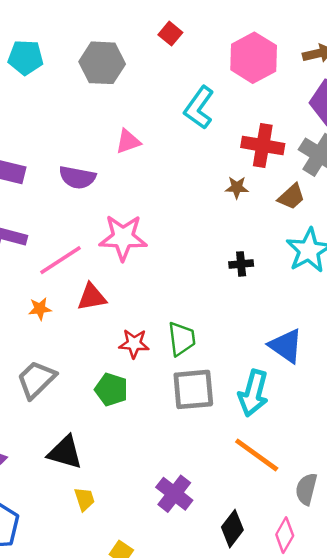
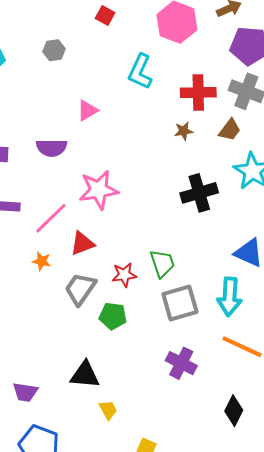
gray hexagon: (102, 63) -> (54, 50), size x0.6
black cross: (241, 264) -> (199, 193), size x1.8
orange star: (40, 309) -> (42, 261), turned 30
gray trapezoid: (36, 380) -> (80, 289), moved
purple cross: (174, 494) -> (181, 363), moved

